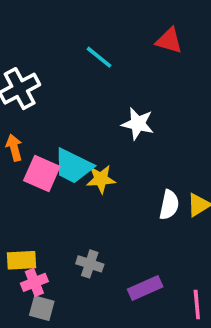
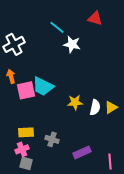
white star: (138, 124) -> (72, 44), moved
pink square: (42, 173) -> (26, 90), turned -36
yellow star: (101, 179) -> (75, 102), moved
yellow rectangle: (21, 260) -> (26, 132), moved

